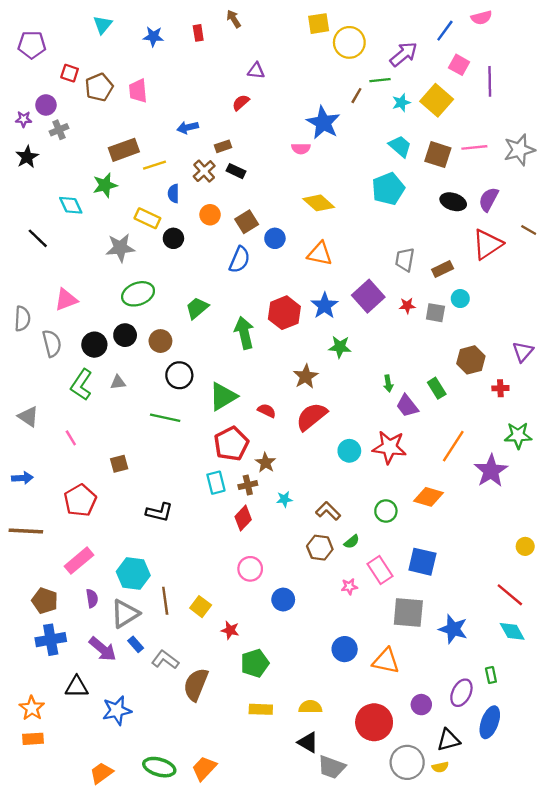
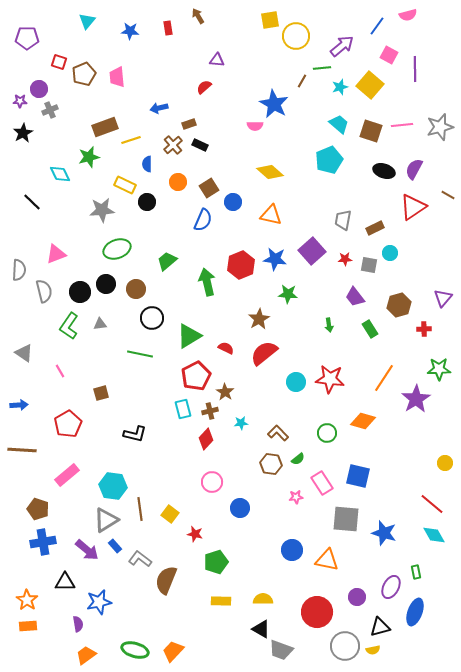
blue star: (325, 306) -> (275, 259), turned -30
purple trapezoid: (407, 406) -> (355, 297), moved
purple semicircle: (92, 598) -> (78, 624), moved

